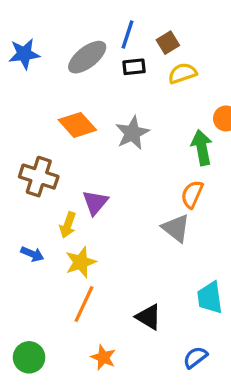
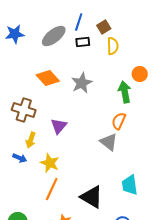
yellow semicircle: (182, 73) -> (113, 46), turned 108
yellow arrow: (68, 225) -> (31, 140), moved
yellow star: (81, 262) -> (50, 163), turned -30
black triangle: (148, 317) -> (92, 197), size x1.4

